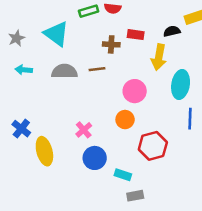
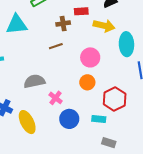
cyan triangle: (56, 34) -> (17, 24), turned -30
yellow arrow: (159, 57) -> (104, 26), turned -75
gray semicircle: (64, 71) -> (34, 81), moved
cyan rectangle: (123, 175) -> (99, 119), moved
gray rectangle: (135, 196) -> (109, 143), turned 40

